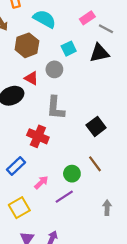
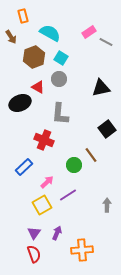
cyan square: (69, 49) -> (61, 58), moved, turned -32
black triangle: (99, 53) -> (101, 88), moved
black square: (96, 126) -> (107, 129), moved
brown line: (95, 164) -> (91, 155), moved
green circle: (72, 174) -> (74, 165), moved
yellow square: (19, 208) -> (42, 205), moved

